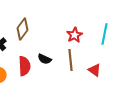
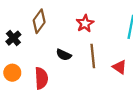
red star: (75, 35) -> (85, 23), moved
red semicircle: (25, 66) -> (41, 78), moved

